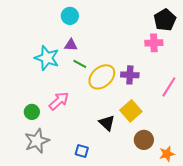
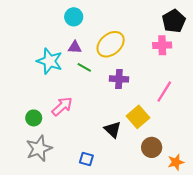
purple cross: (130, 75) -> (119, 79), moved
yellow ellipse: (102, 77) -> (111, 44), moved
pink line: (169, 87) -> (164, 92), moved

